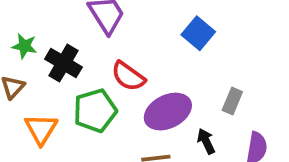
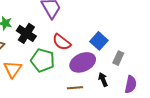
blue square: (198, 33) -> (99, 41), moved
green pentagon: (95, 111) -> (43, 60), turned 30

